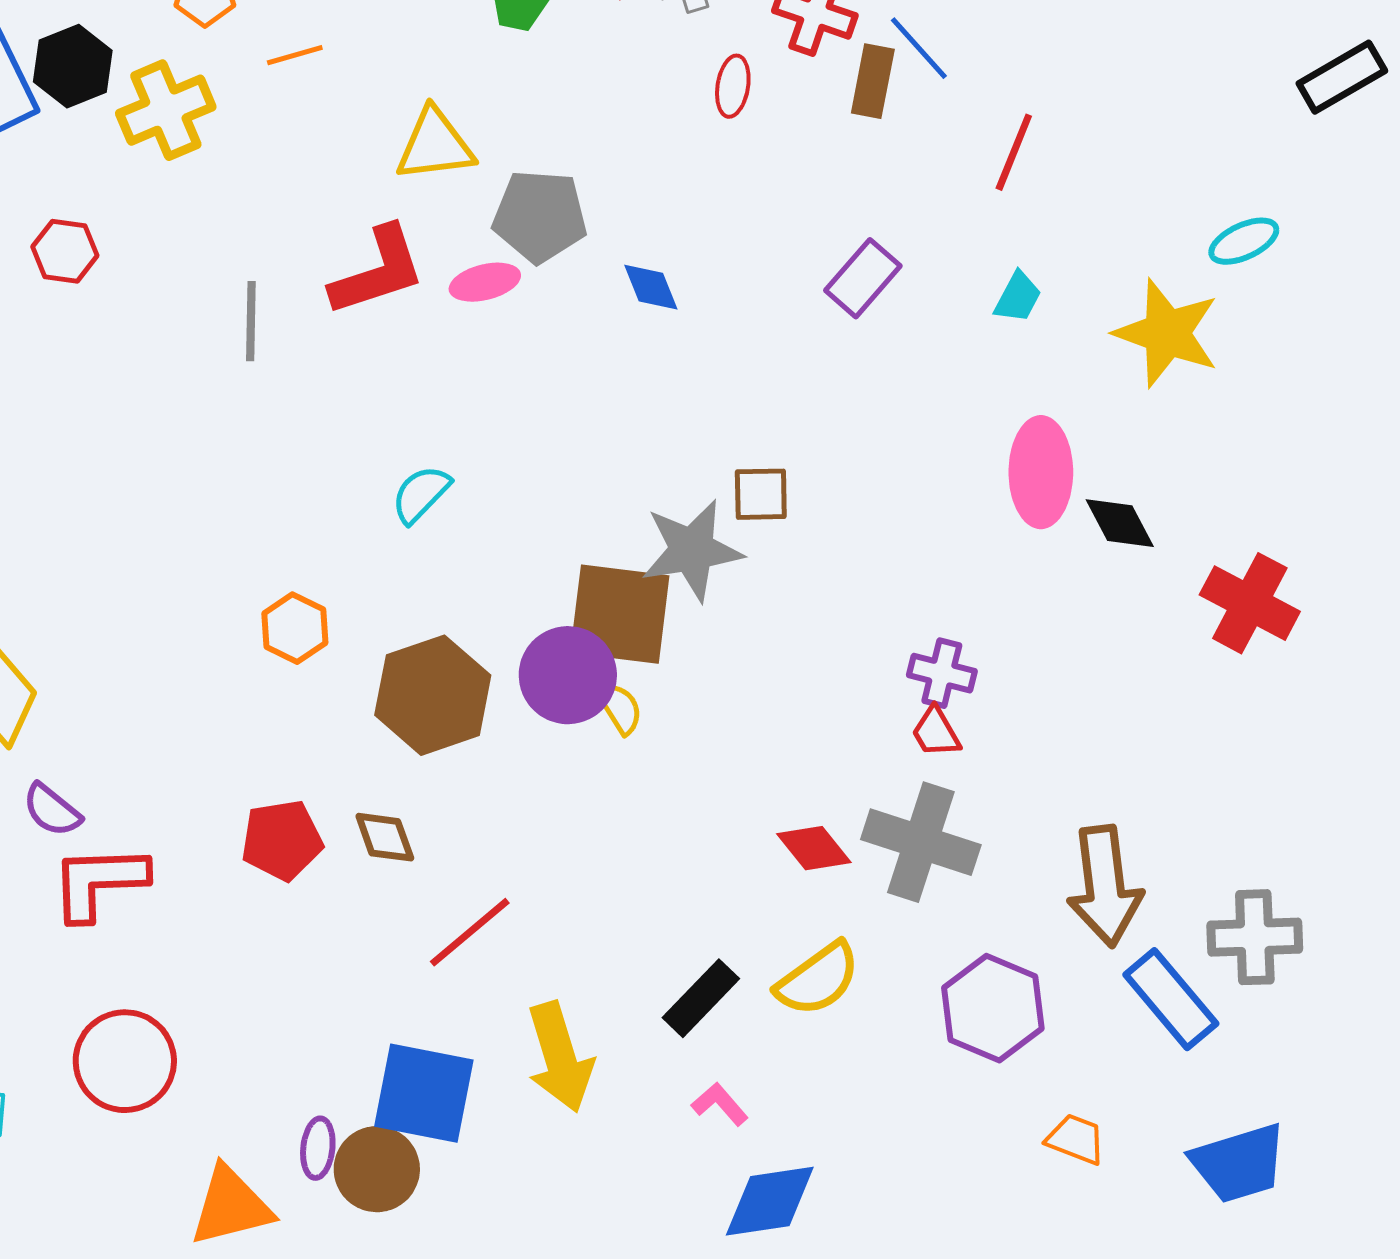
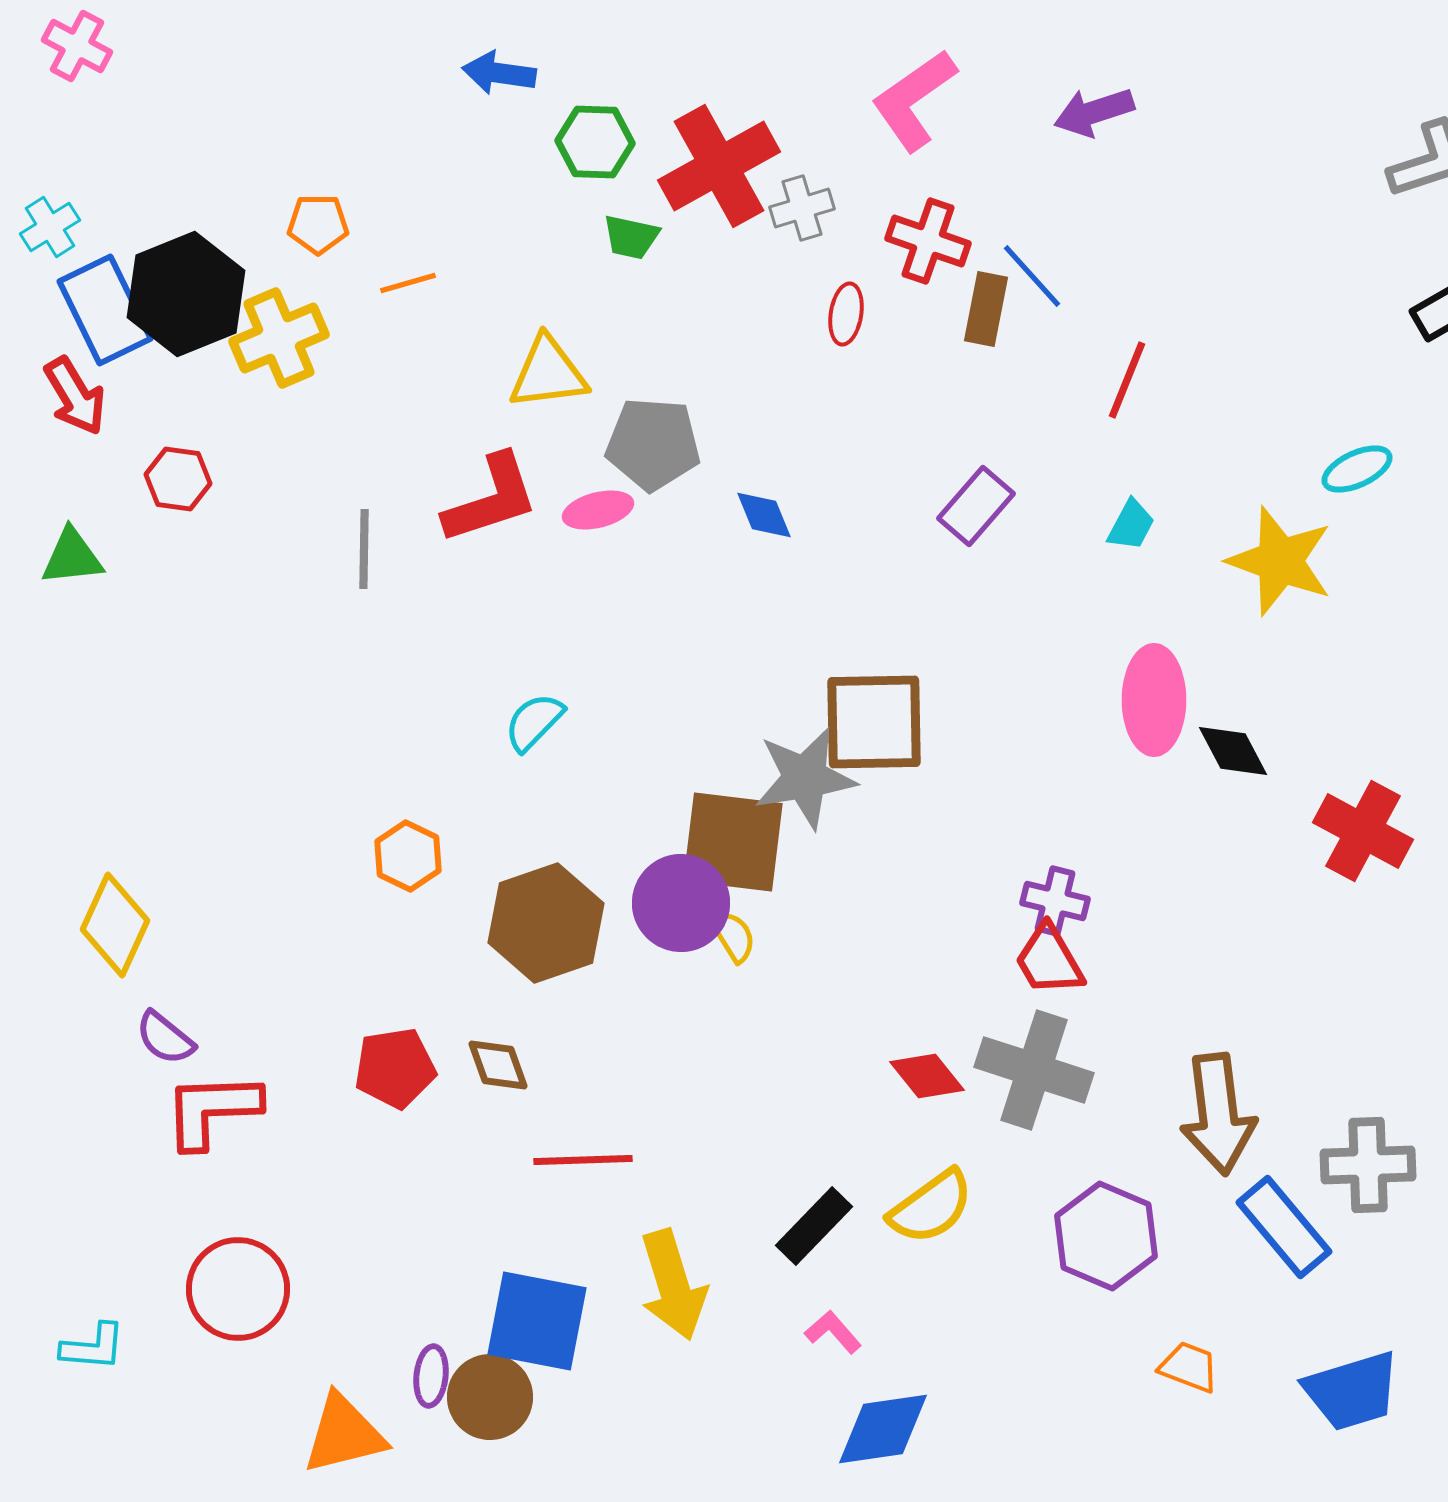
black hexagon: (73, 66) -> (186, 294), size x1.5
brown square: (761, 494) -> (874, 722), size x1.8
red trapezoid: (936, 732) -> (1049, 960), size x1.4
red line: (470, 932) -> (583, 1160), turned 38

